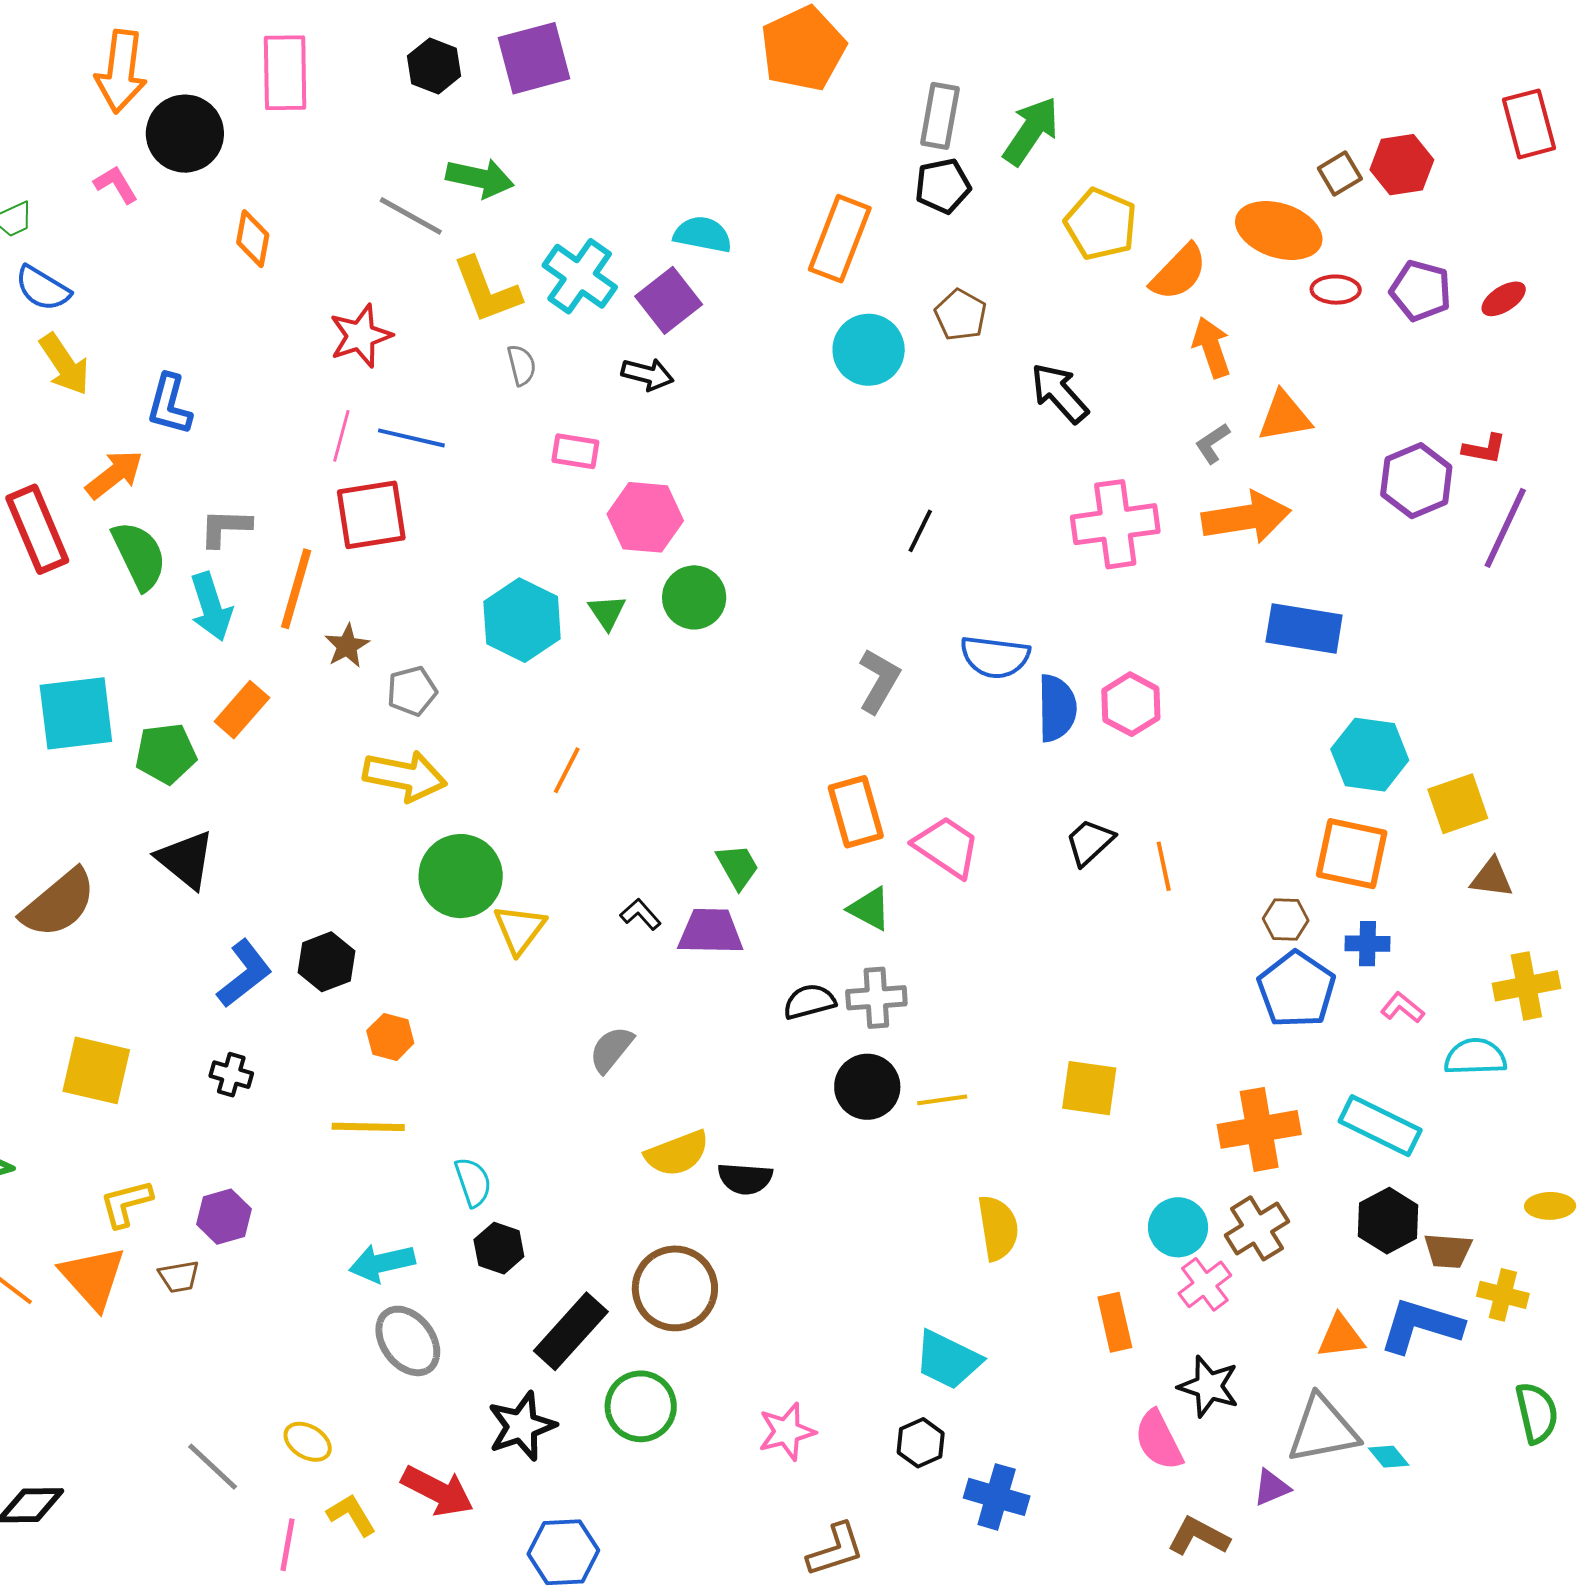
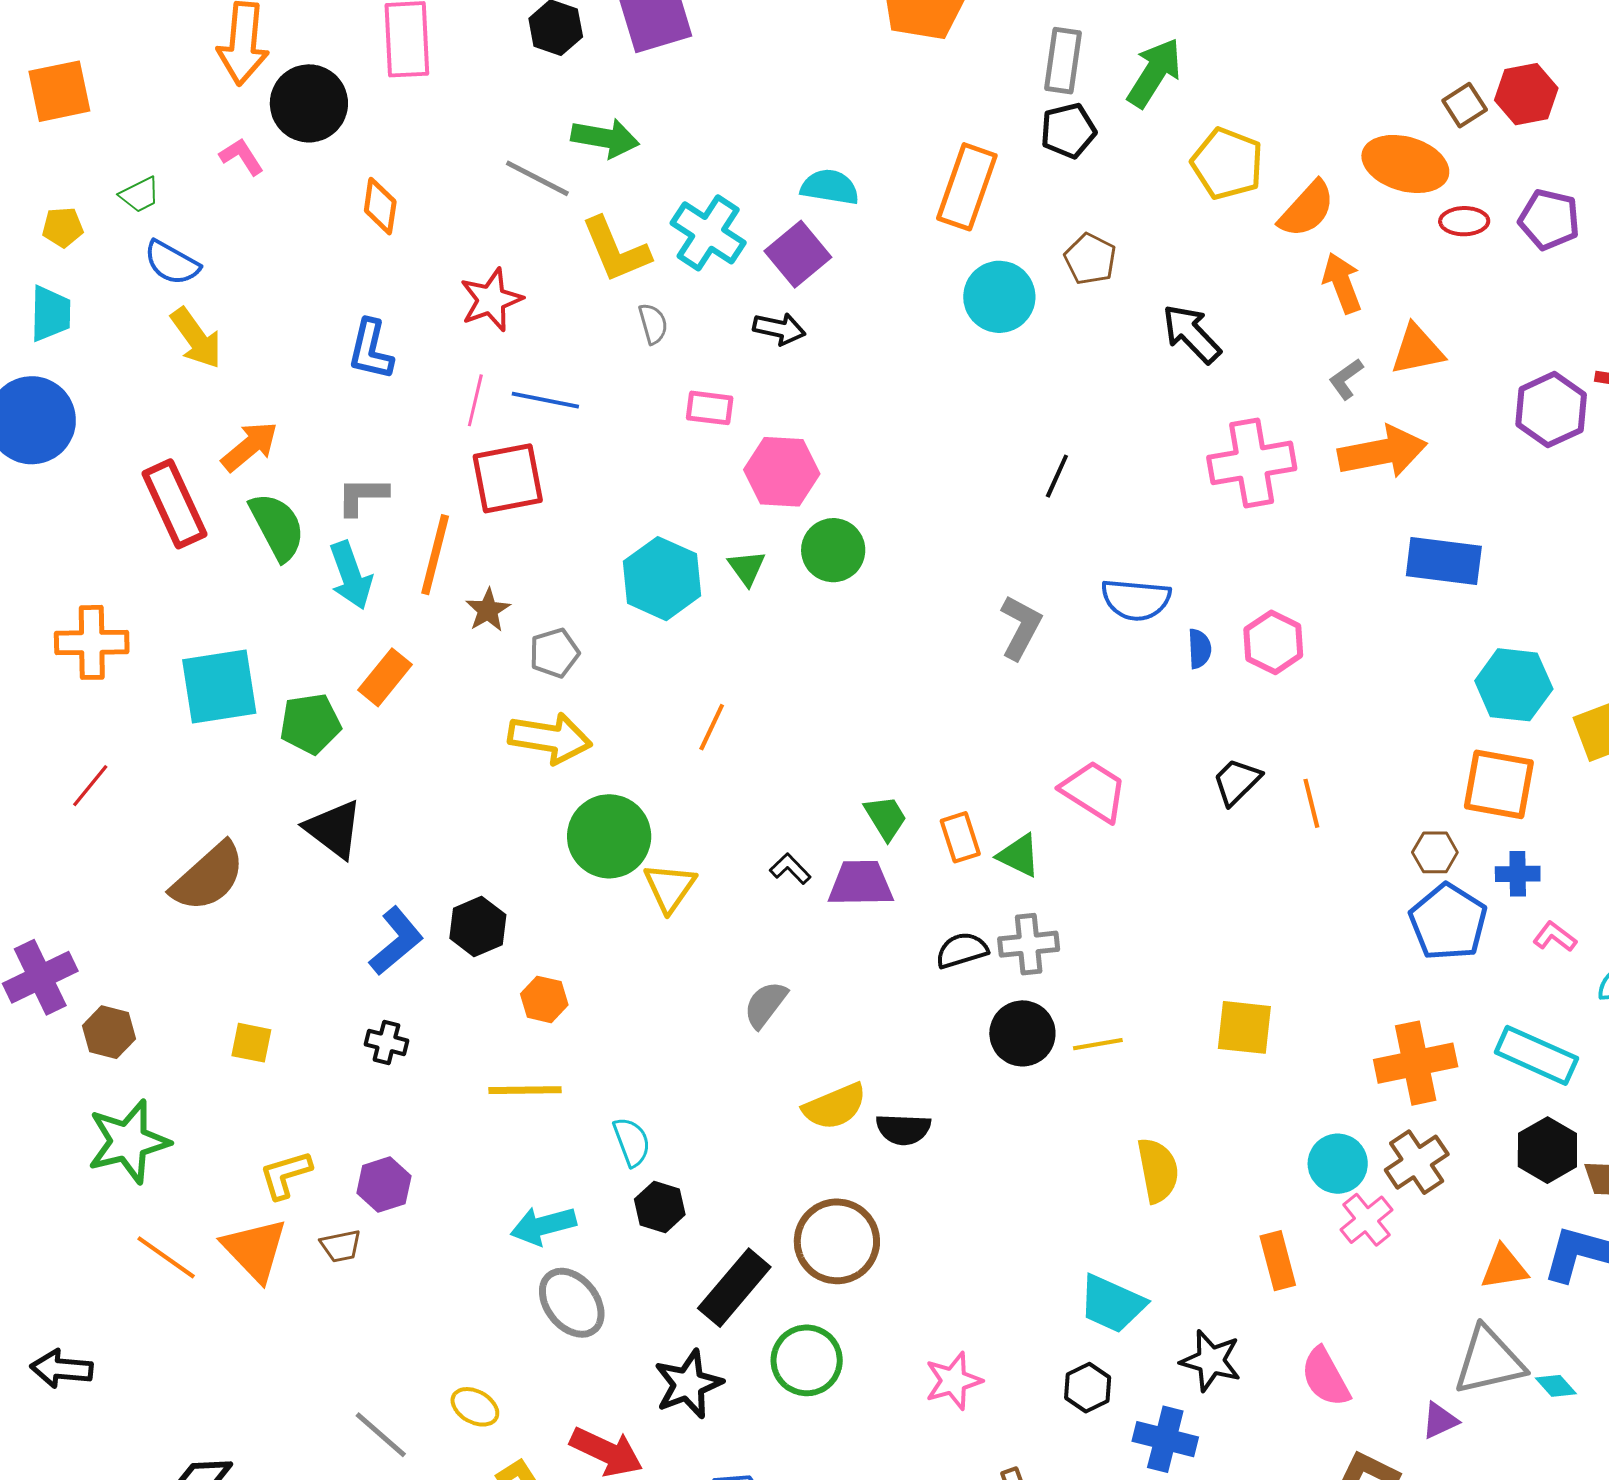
blue L-shape: (169, 405) -> (371, 350), moved
blue semicircle: (1057, 708) -> (1199, 649), size x0.6
orange rectangle: (856, 812) -> (960, 837), moved, size x0.7
yellow square: (96, 1070) -> (251, 1043), size x0.6
black star: (1209, 1386) -> (1211, 1361), moved

